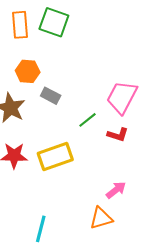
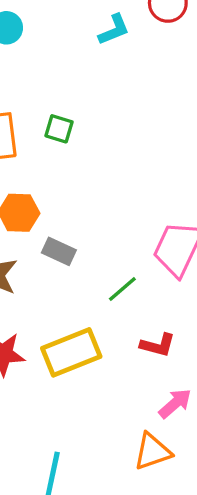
green square: (54, 22) -> (59, 129), size x0.6
red L-shape: (118, 135) -> (158, 345), moved

